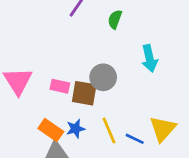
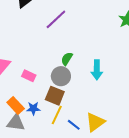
green semicircle: (115, 19) -> (67, 59), moved
brown square: (84, 93) -> (55, 96), moved
yellow line: (109, 131) -> (57, 115), turned 36

